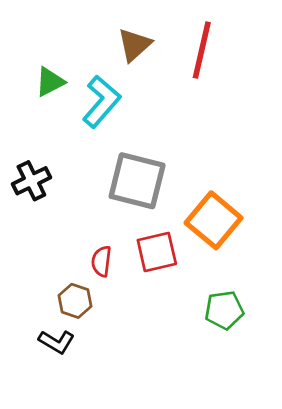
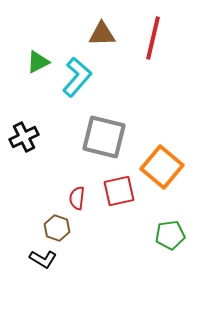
brown triangle: (134, 45) -> (102, 34), turned 40

